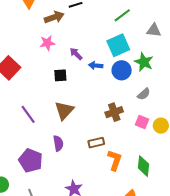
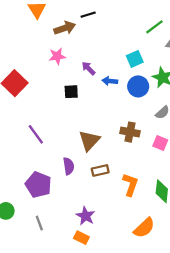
green line: (122, 15) -> (154, 27), moved
cyan square: (118, 45) -> (135, 59), size x0.7
brown triangle: (64, 111) -> (89, 141), moved
brown cross: (114, 112) -> (130, 132), turned 30
brown rectangle: (96, 143) -> (100, 170), moved

